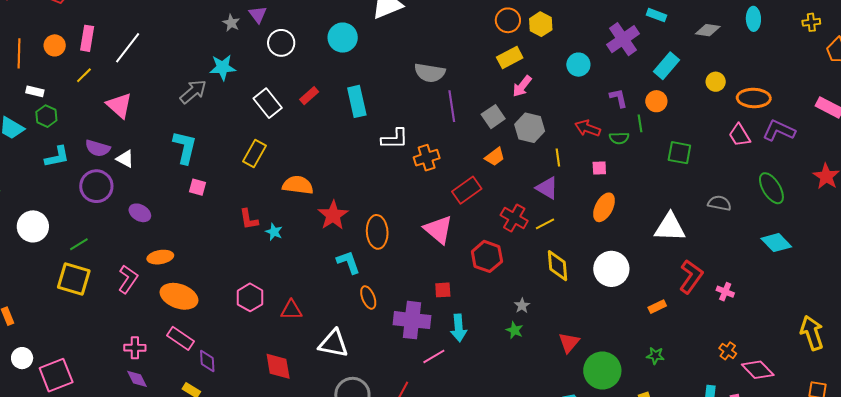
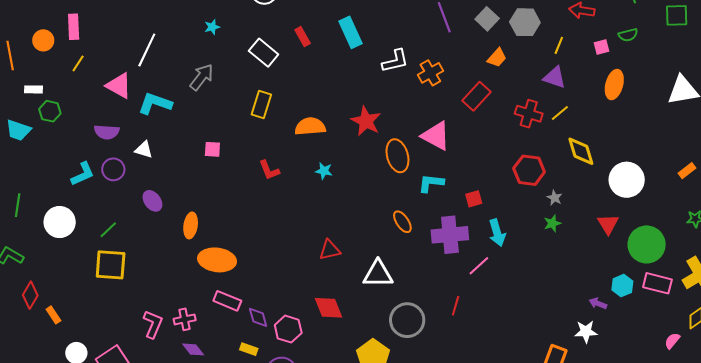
white line: (128, 48) -> (147, 50), moved
cyan star: (223, 67) -> (212, 27), size x0.6
gray arrow: (193, 92) -> (202, 77), moved
red rectangle: (309, 96) -> (303, 37), turned -66
green semicircle: (619, 138) -> (628, 35), moved
cyan L-shape: (185, 147) -> (155, 103), moved, turned -72
cyan L-shape: (57, 157) -> (83, 174), moved
yellow line: (558, 157) -> (559, 45), turned 42
white triangle: (125, 159) -> (144, 150), moved
purple circle: (96, 186) -> (113, 169), size x0.7
purple ellipse: (140, 213) -> (152, 201), moved, turned 35
red star: (333, 215) -> (366, 121), moved
pink triangle: (438, 230) -> (436, 136), moved
cyan star: (274, 232) -> (324, 171), moved
red hexagon: (487, 256) -> (529, 170), moved
orange ellipse: (160, 257) -> (191, 225), turned -60
cyan L-shape: (348, 262) -> (431, 183), moved, turned -52
white circle: (611, 269) -> (627, 180), moved
pink L-shape: (128, 279) -> (153, 324), moved
pink hexagon: (250, 297) -> (288, 329), moved
green star: (515, 330) -> (552, 223), turned -30

